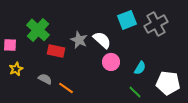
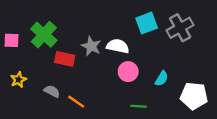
white semicircle: (102, 40) -> (118, 46), turned -30
pink square: (10, 45) -> (12, 40), moved
green line: (135, 92) -> (139, 106), moved, turned -40

